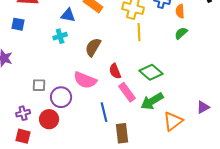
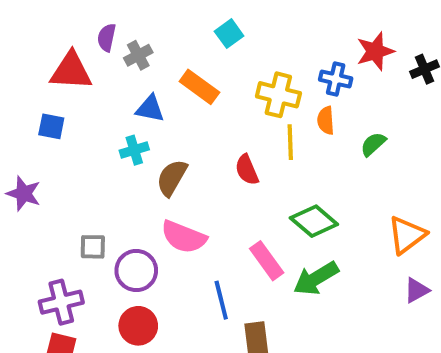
orange semicircle: (180, 11) -> (326, 120), moved
brown semicircle: (93, 47) -> (172, 178), moved
red semicircle: (115, 71) -> (247, 170), moved
purple cross: (23, 113) -> (61, 302), size x1.5
red circle: (49, 119) -> (138, 326), moved
orange triangle: (173, 121) -> (407, 235), moved

